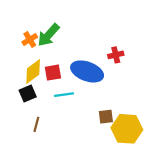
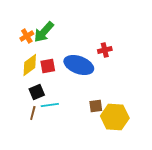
black square: (28, 94) -> (37, 92), moved
cyan line: (64, 95) -> (50, 105), moved

